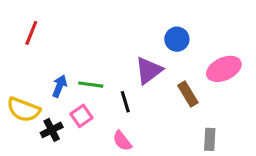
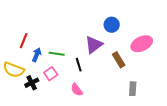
red line: (31, 33) -> (24, 41), moved

